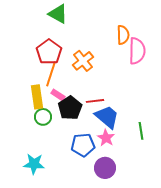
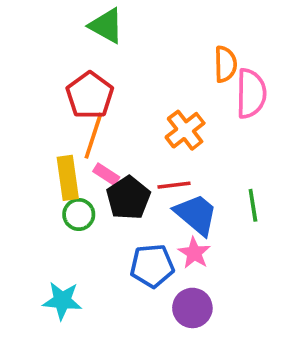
orange cross: (83, 61) -> (185, 130), moved
green line: (141, 131) -> (253, 205), moved

